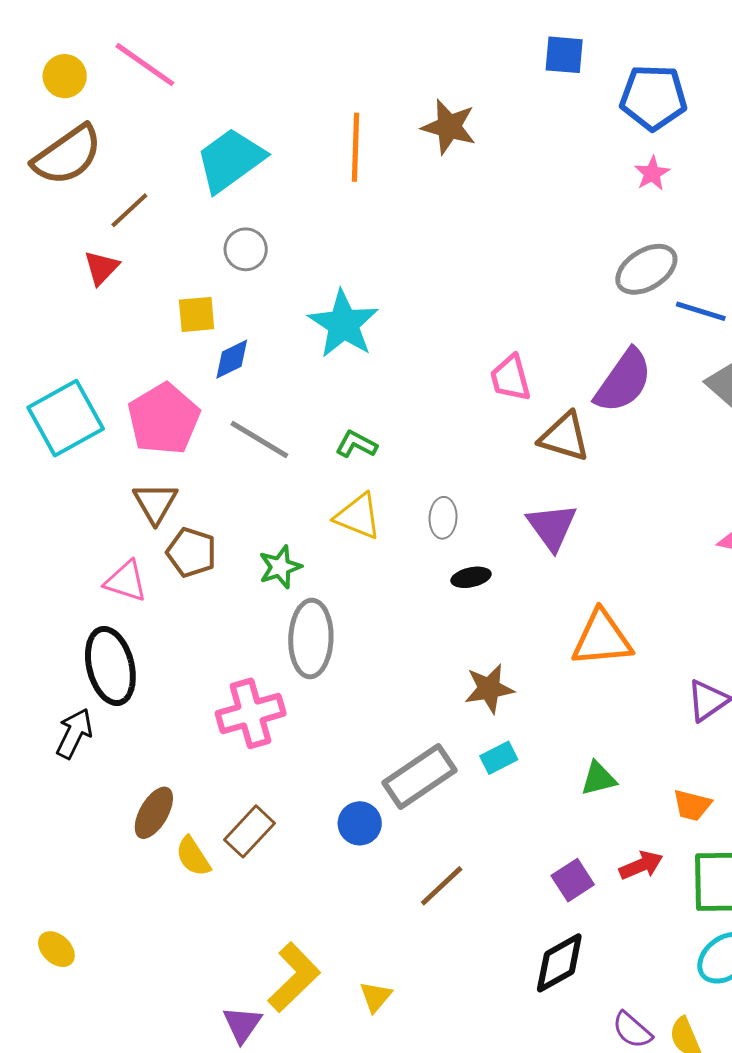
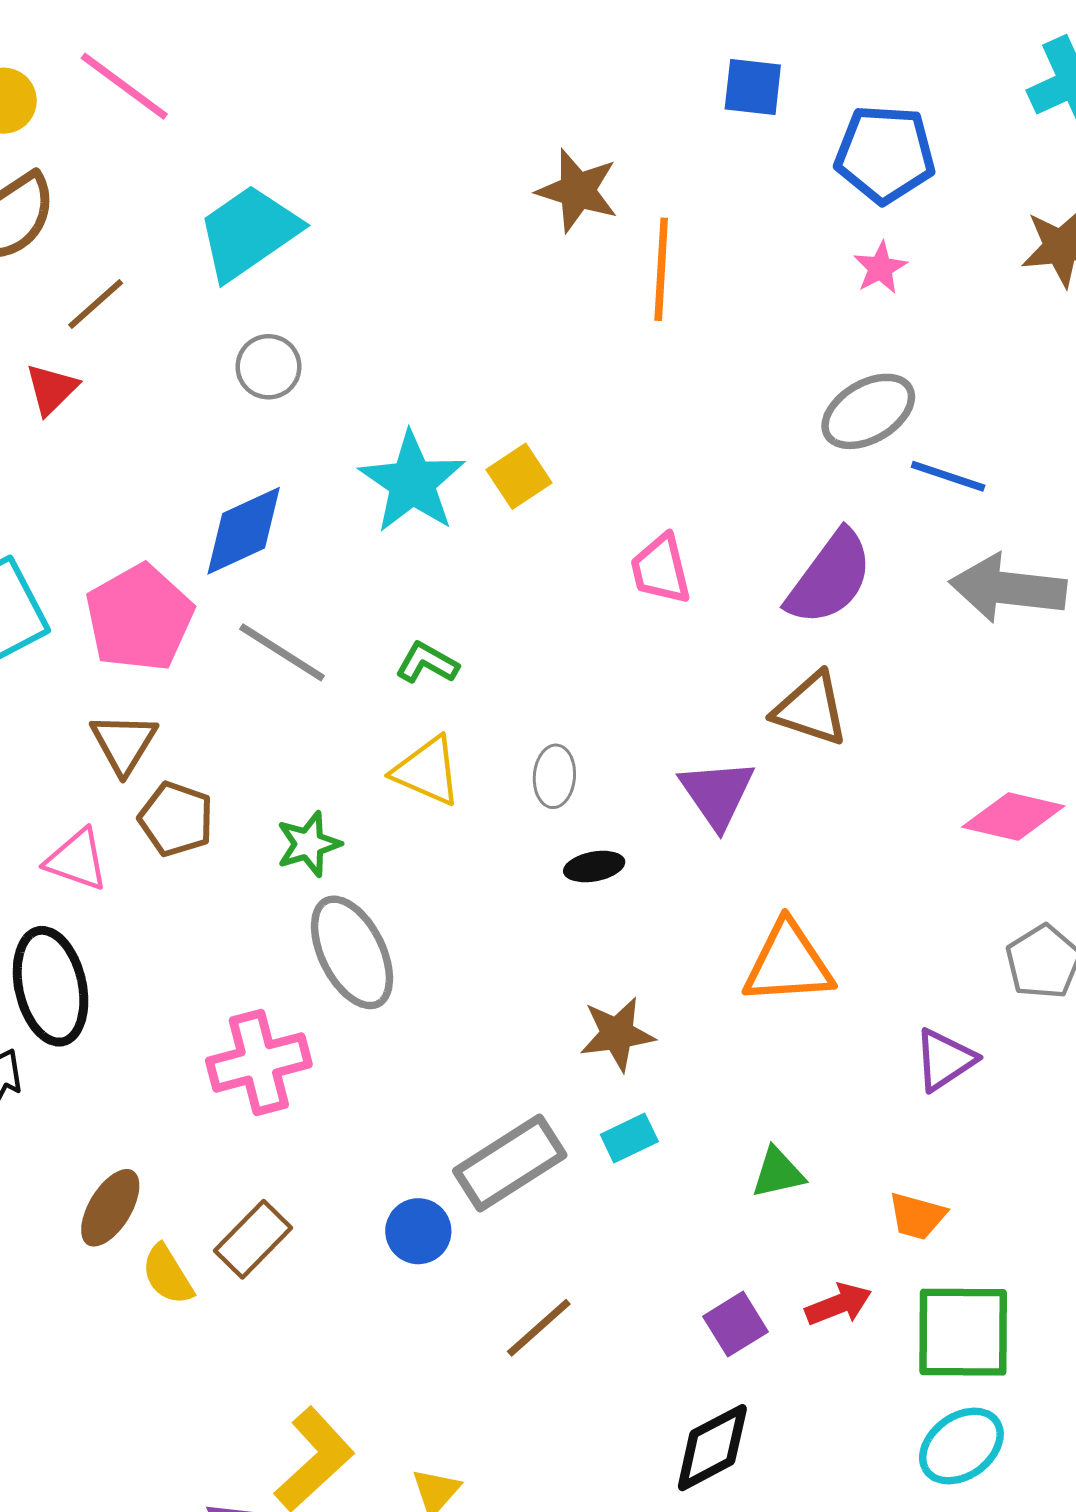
orange line: (355, 147) -> (661, 269), moved
yellow square: (197, 314) -> (519, 476), moved, turned -30
blue diamond: (232, 359) -> (244, 531), size x1.5
brown triangle: (564, 437) -> (811, 709), moved
gray ellipse: (311, 638) -> (352, 952), turned -30

